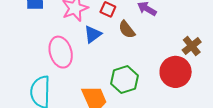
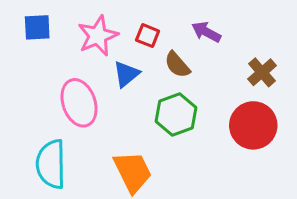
brown cross: (192, 46) -> (262, 72), moved
green hexagon: (124, 80) -> (176, 115), moved

